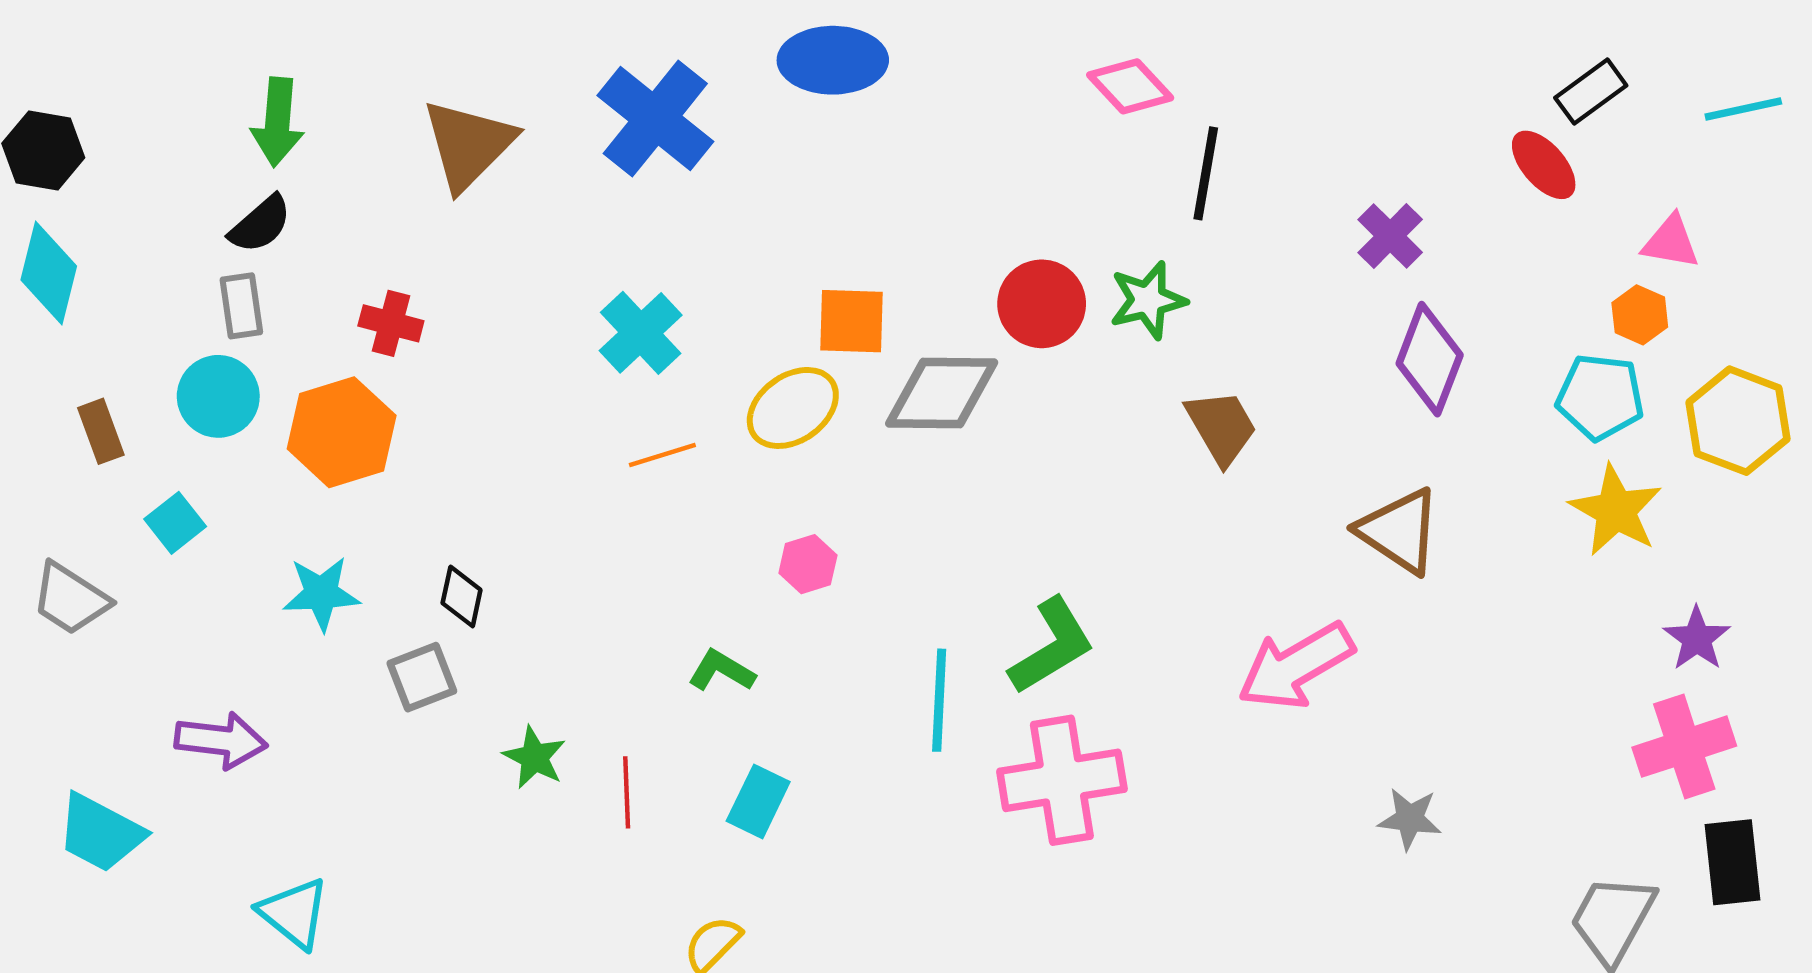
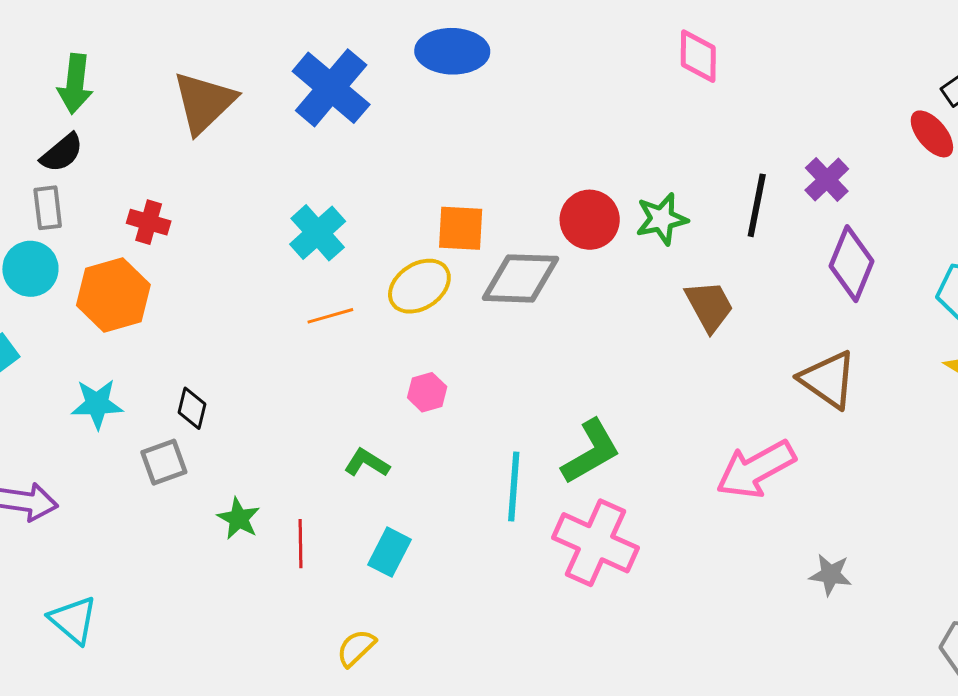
pink diamond: (1130, 86) -> (698, 56), moved, turned 42
black line: (1206, 173) -> (757, 205), moved
pink cross: (1062, 780) -> (596, 543), turned 32

